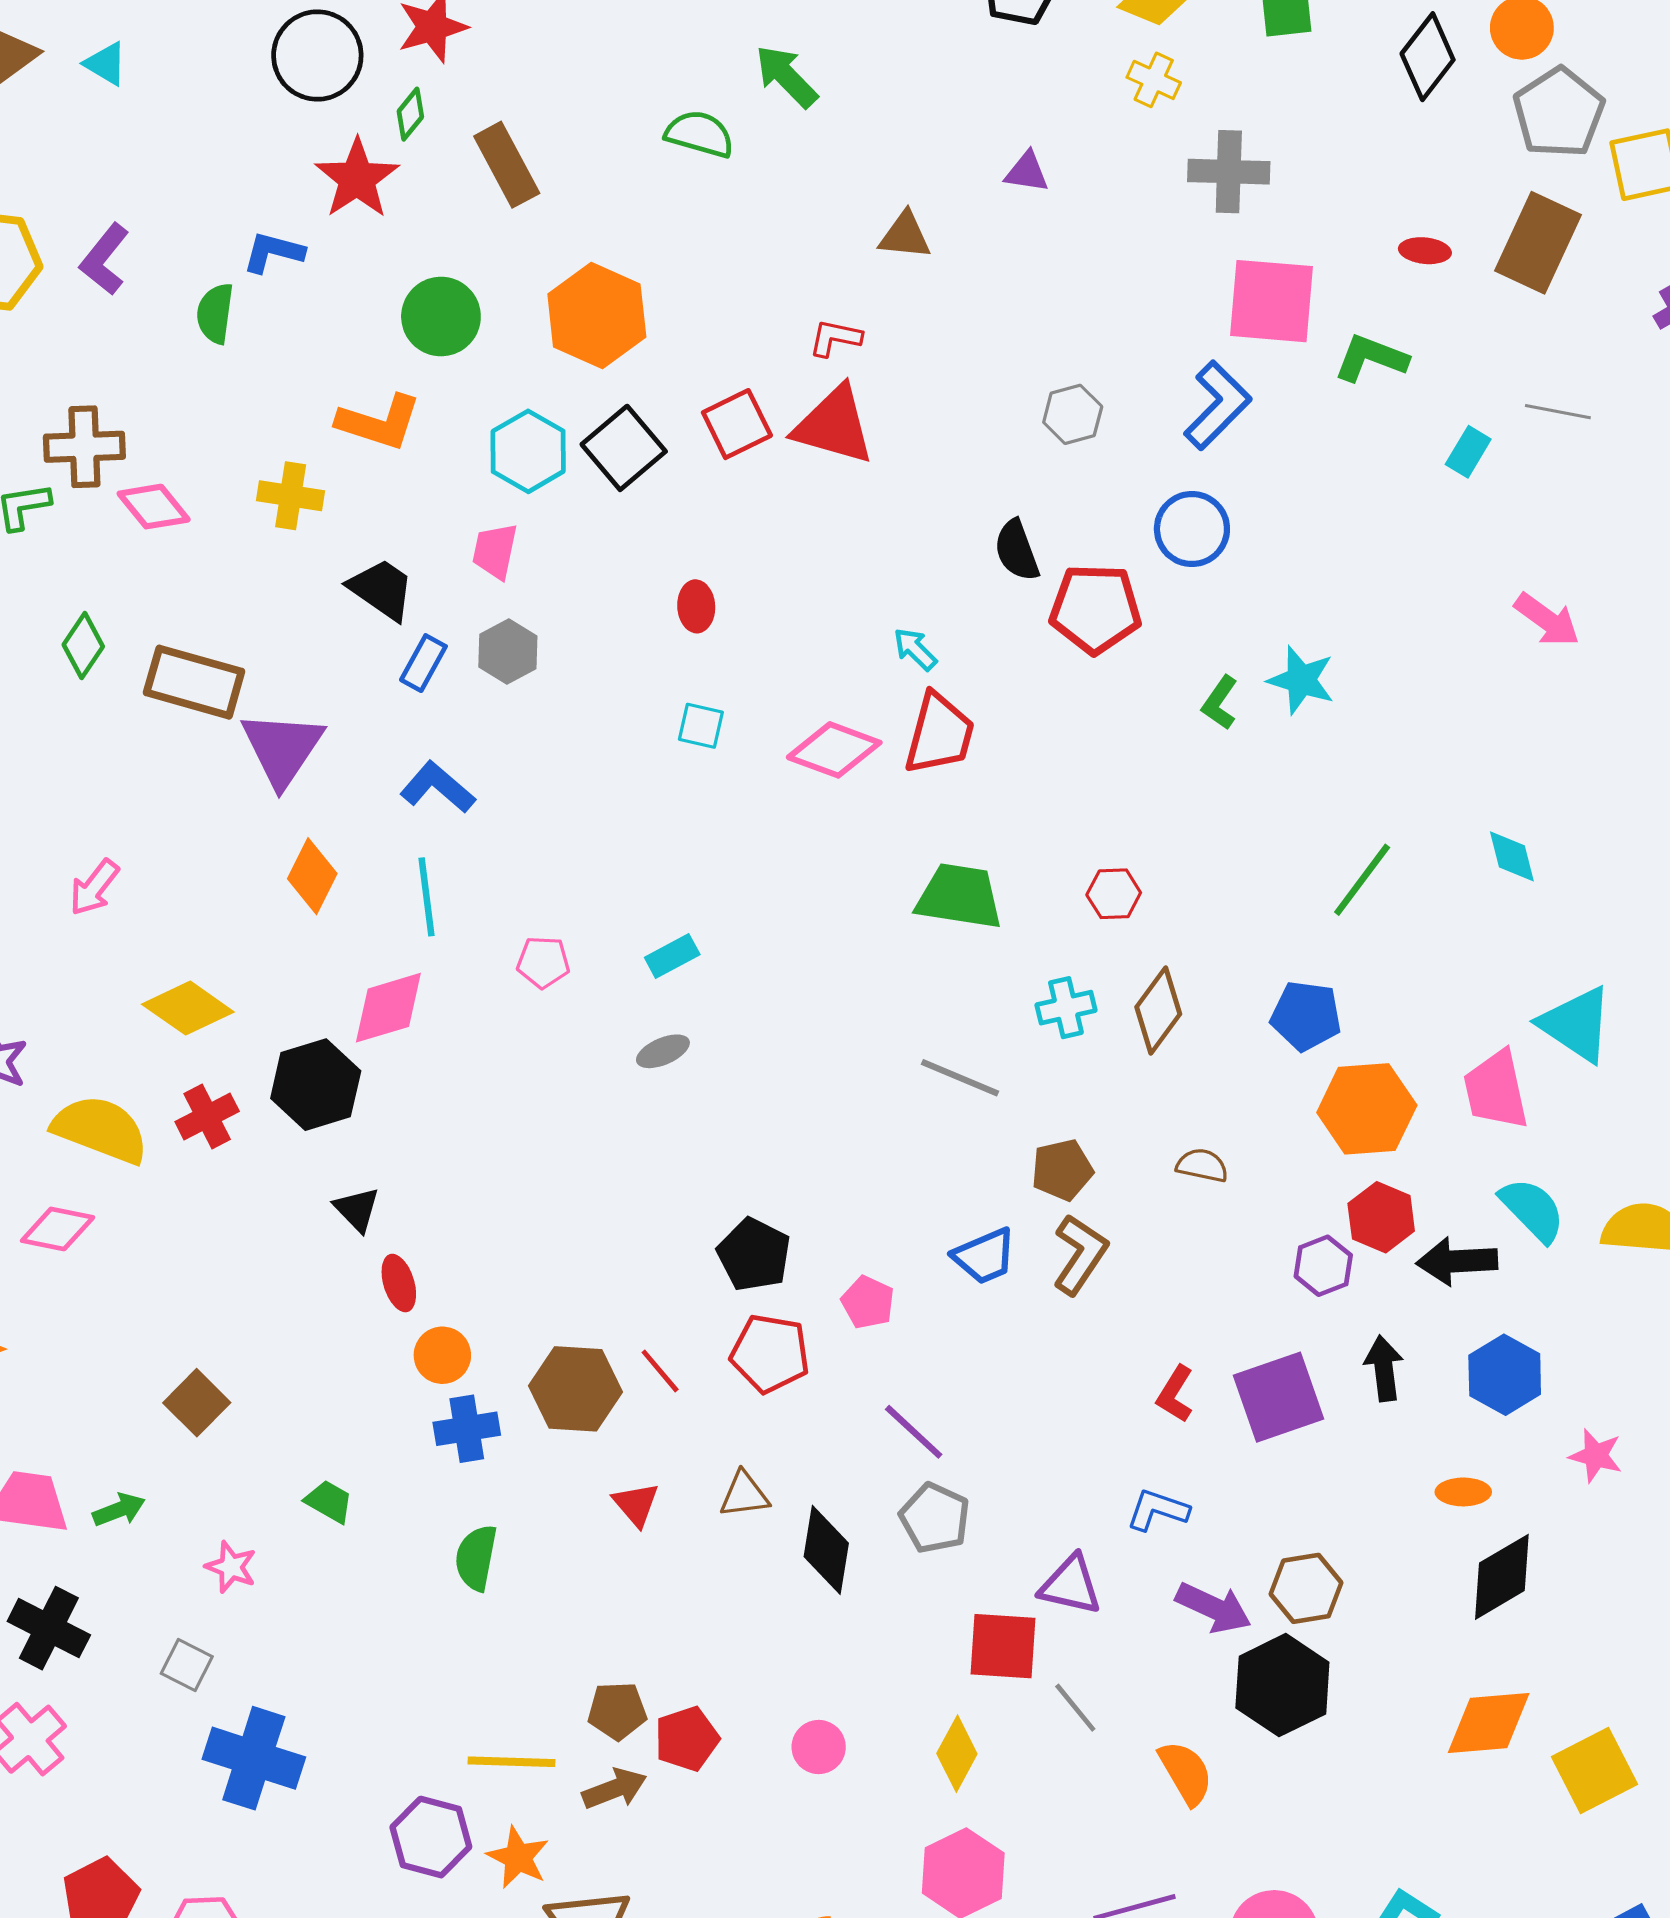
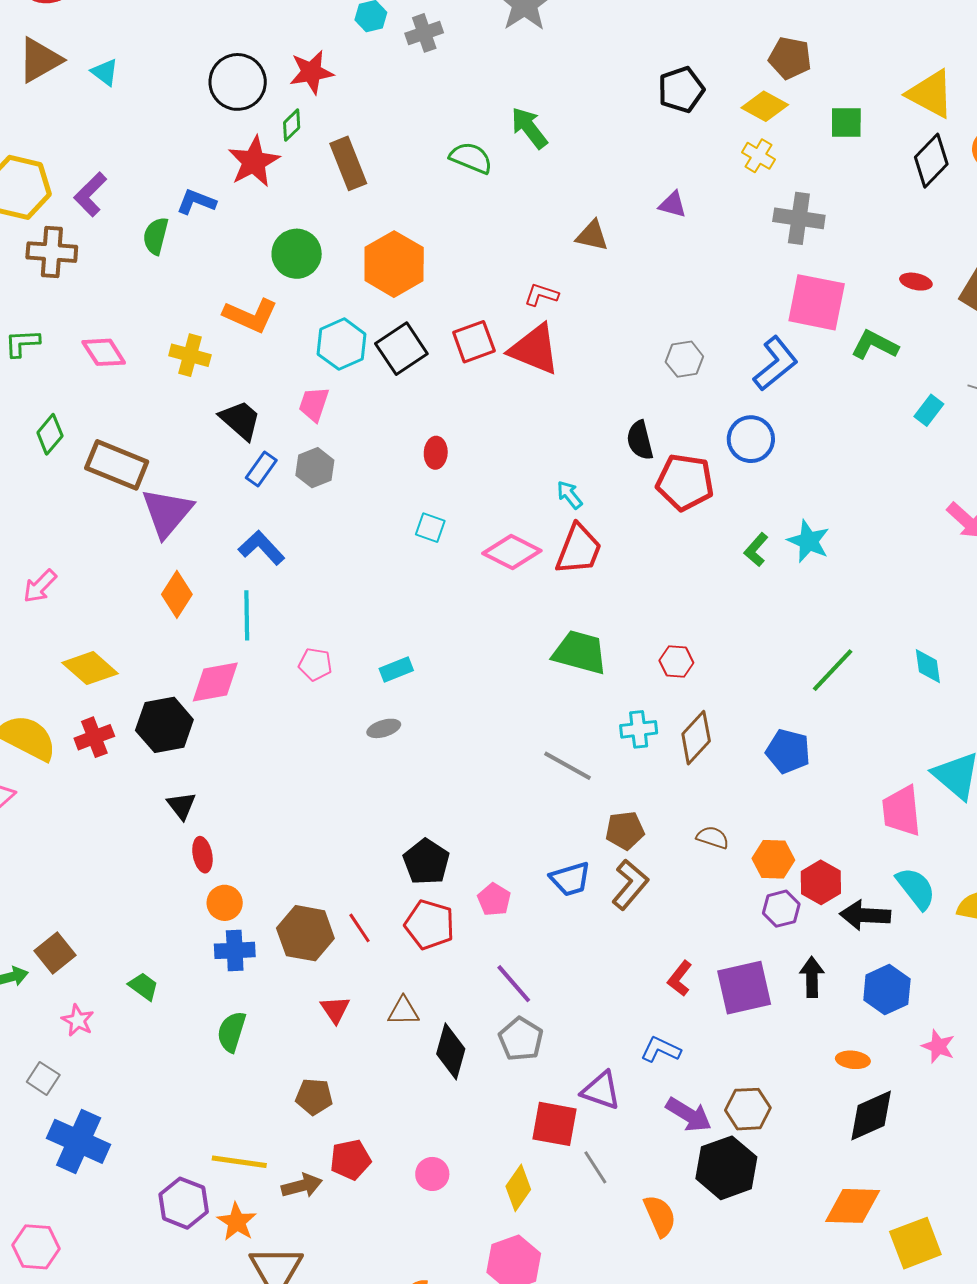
brown cross: (84, 447) -> (52, 252), moved
orange hexagon: (1367, 1109) -> (773, 859), moved, size x0.7
brown square: (197, 1403) -> (55, 953), moved
brown pentagon: (617, 1711) -> (314, 1097), moved

